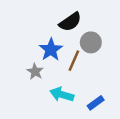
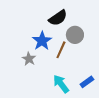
cyan arrow: (62, 94) -> (61, 84), moved, turned 36
blue rectangle: (96, 103) -> (87, 82), moved

